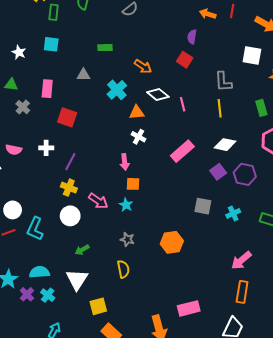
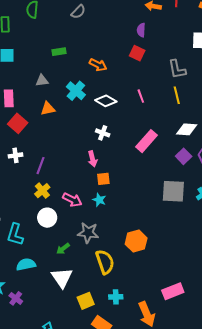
white diamond: (158, 95) -> (106, 101), moved
orange triangle: (137, 112) -> (48, 109), moved
red square: (67, 117) -> (18, 123), moved, turned 30
yellow cross: (69, 188) -> (42, 191), turned 35
gray square: (203, 206) -> (173, 191), size x1.4
gray star: (127, 239) -> (88, 233), moved, size x1.5
orange hexagon: (172, 242) -> (136, 241), moved
yellow semicircle: (123, 269) -> (105, 262), size x1.4
cyan semicircle: (39, 272) -> (26, 264), moved
cyan cross: (48, 295) -> (116, 297), moved, turned -32

